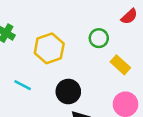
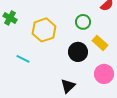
black circle: (68, 92) -> (78, 52), moved

